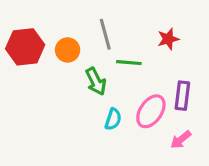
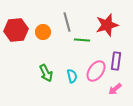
red star: (168, 39) -> (107, 25), size x1.6
green arrow: (96, 81) -> (46, 73), moved
cyan semicircle: (113, 119) -> (72, 76), turned -32

